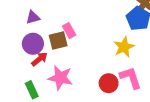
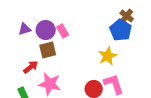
pink rectangle: (69, 31) -> (63, 31), moved
purple circle: (33, 44) -> (46, 30), moved

